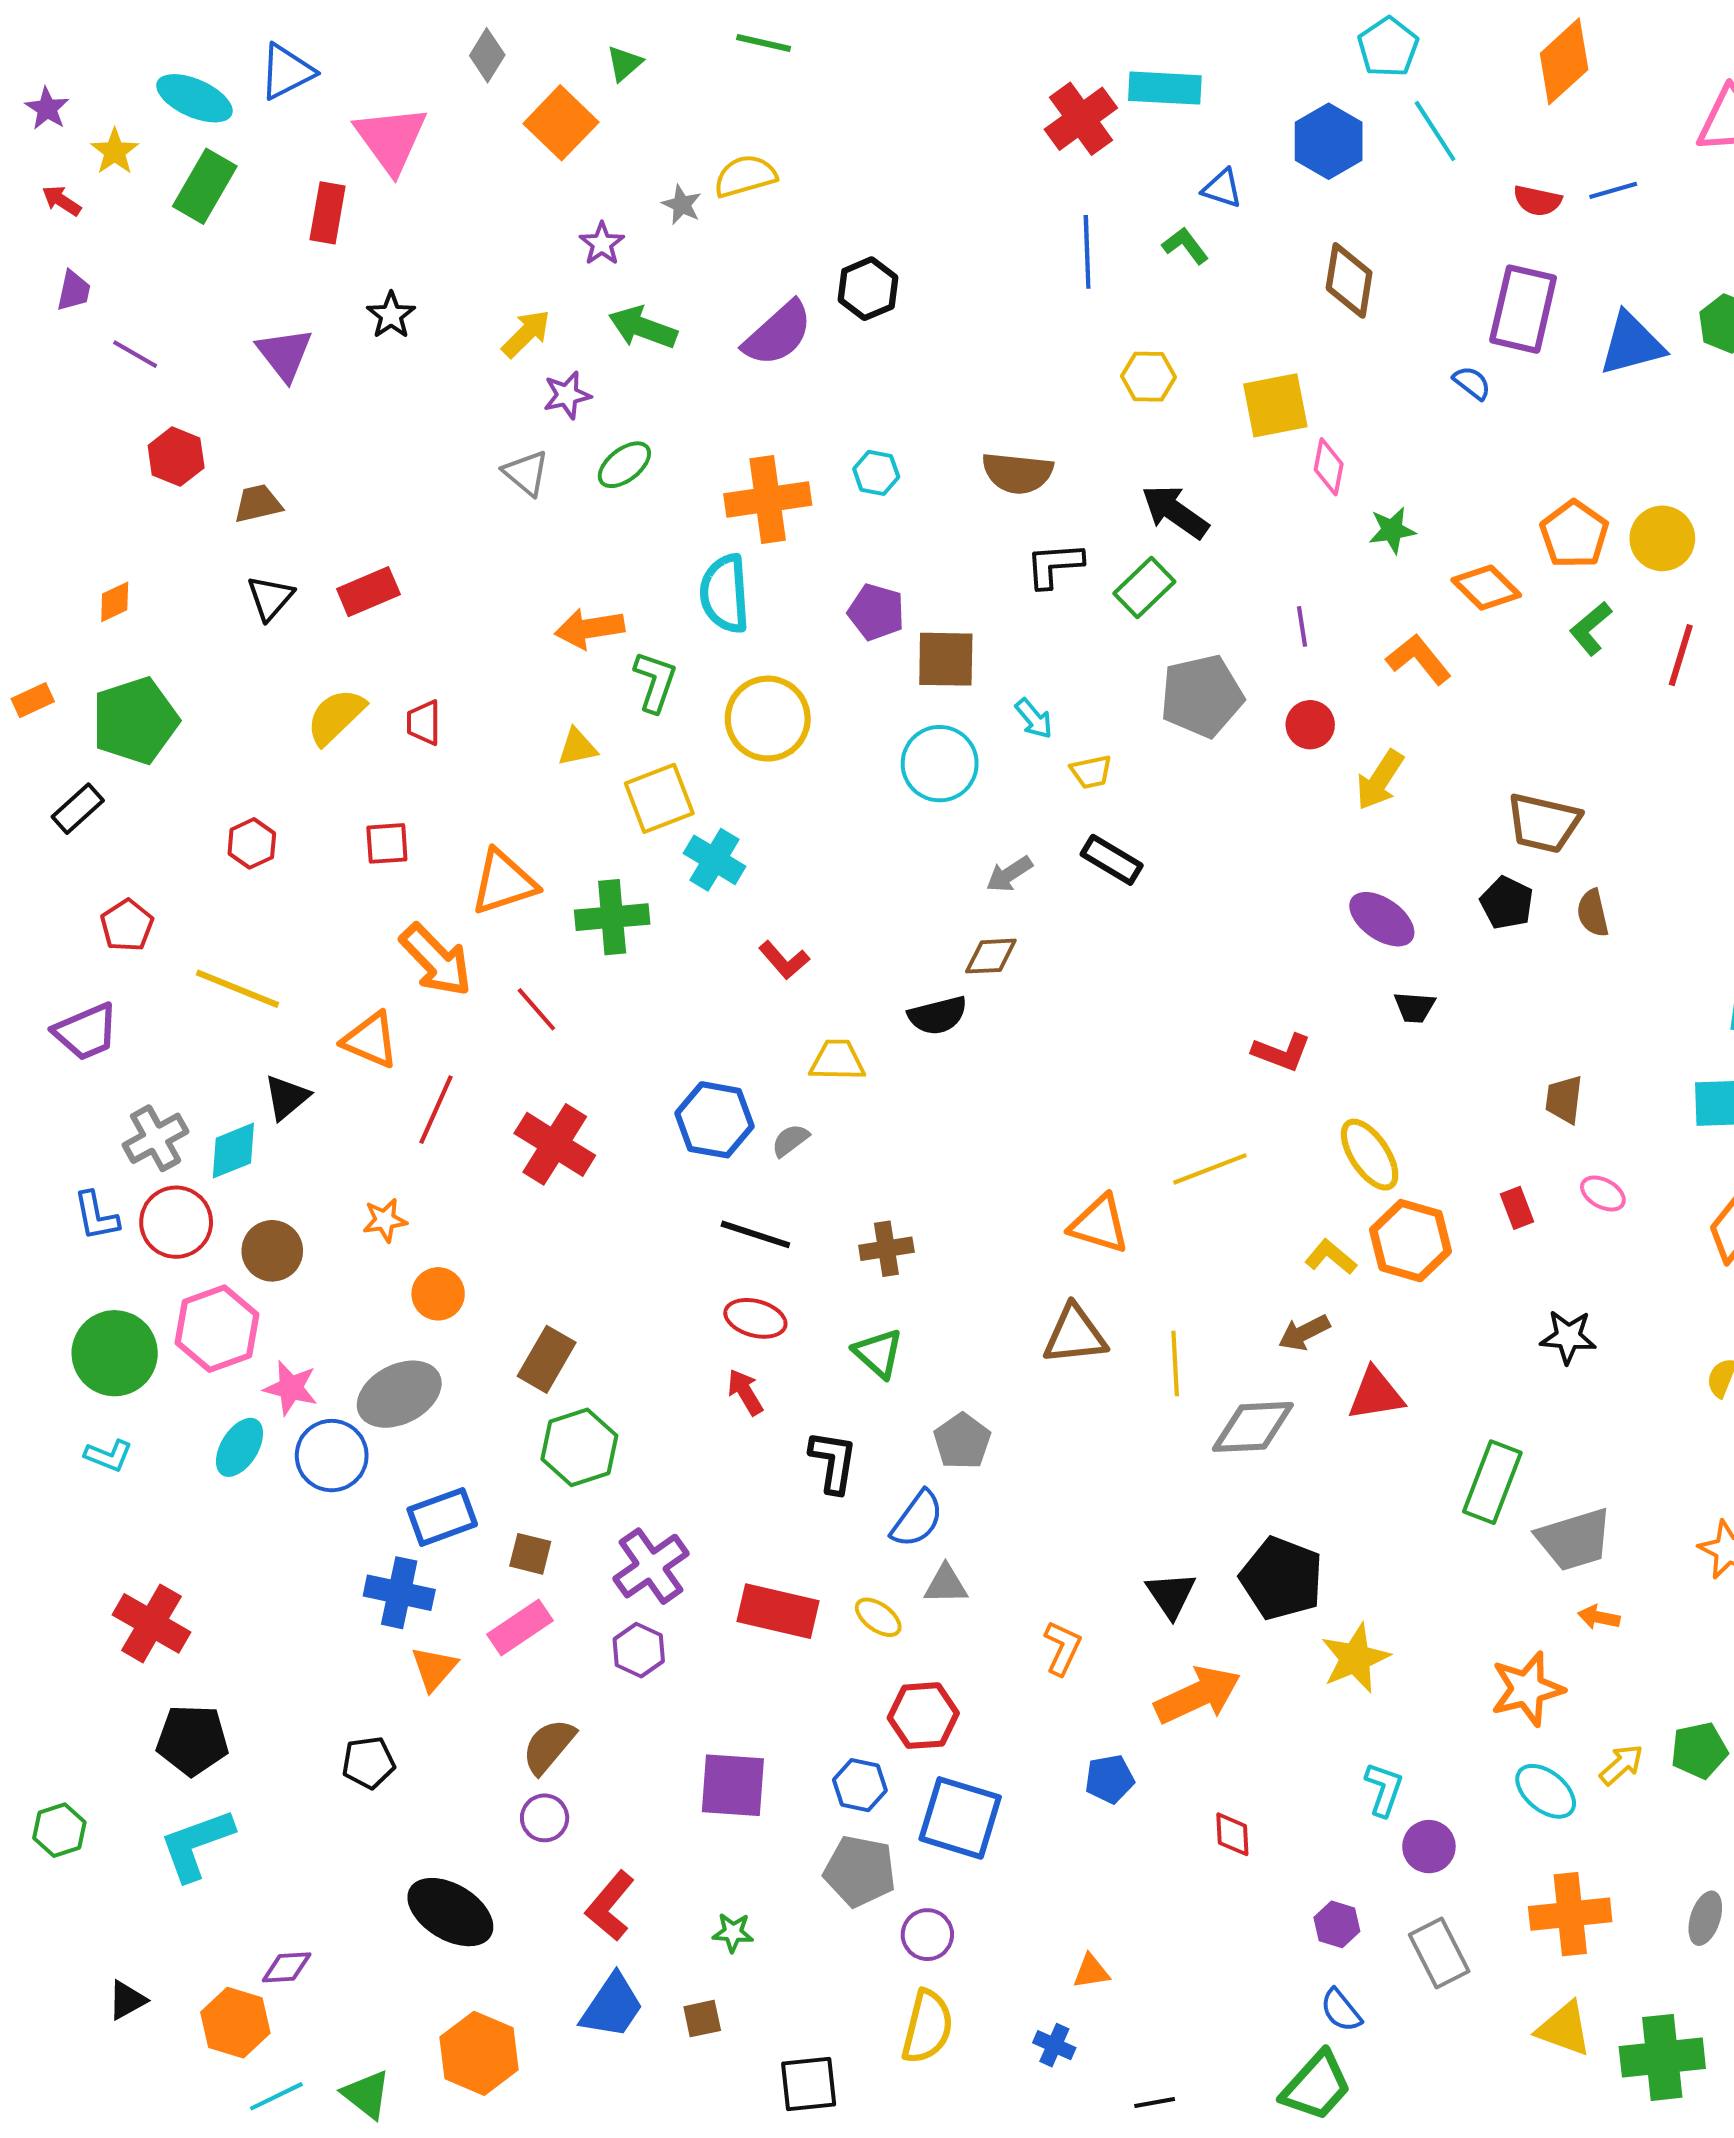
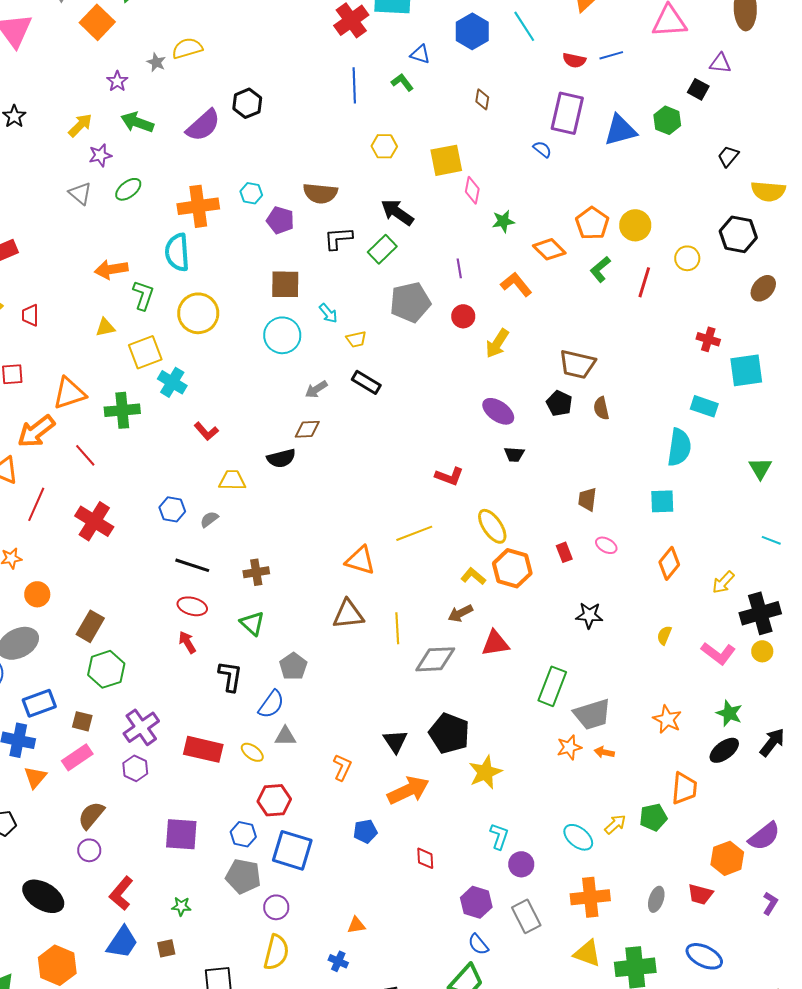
brown diamond: (1349, 280) -> (482, 99), size x0.6
purple pentagon: (876, 612) -> (280, 220), moved
orange arrow: (436, 960) -> (36, 431), turned 96
blue hexagon: (714, 1120) -> (172, 509), size x0.7
orange star: (1527, 1689) -> (569, 747), moved, size x0.7
purple hexagon: (1337, 1924) -> (476, 902), size x1.4

